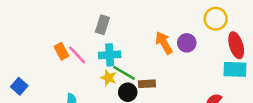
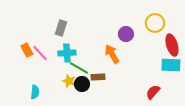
orange arrow: (164, 43) -> (112, 54), moved
purple circle: (187, 43) -> (126, 34), moved
yellow star: (108, 78) -> (69, 81), moved

